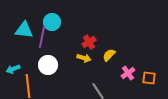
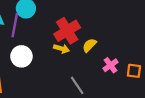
red cross: (89, 42) -> (67, 31), size x1.6

